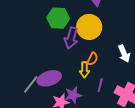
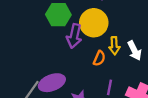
yellow arrow: (85, 70) -> (114, 46), moved

